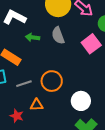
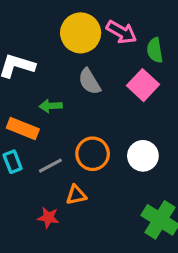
green arrow: (32, 37) -> (51, 106), moved
white circle: (81, 101) -> (143, 156), moved

